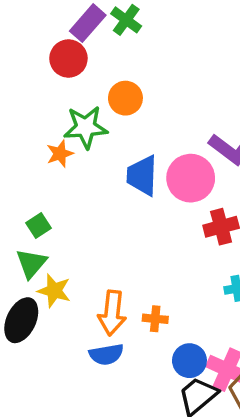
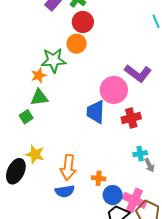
red circle: (68, 59) -> (83, 22), moved
blue trapezoid: (142, 176) -> (96, 112), moved
green triangle: (31, 263) -> (39, 98), moved, turned 42
orange cross: (155, 319) -> (99, 178), moved

